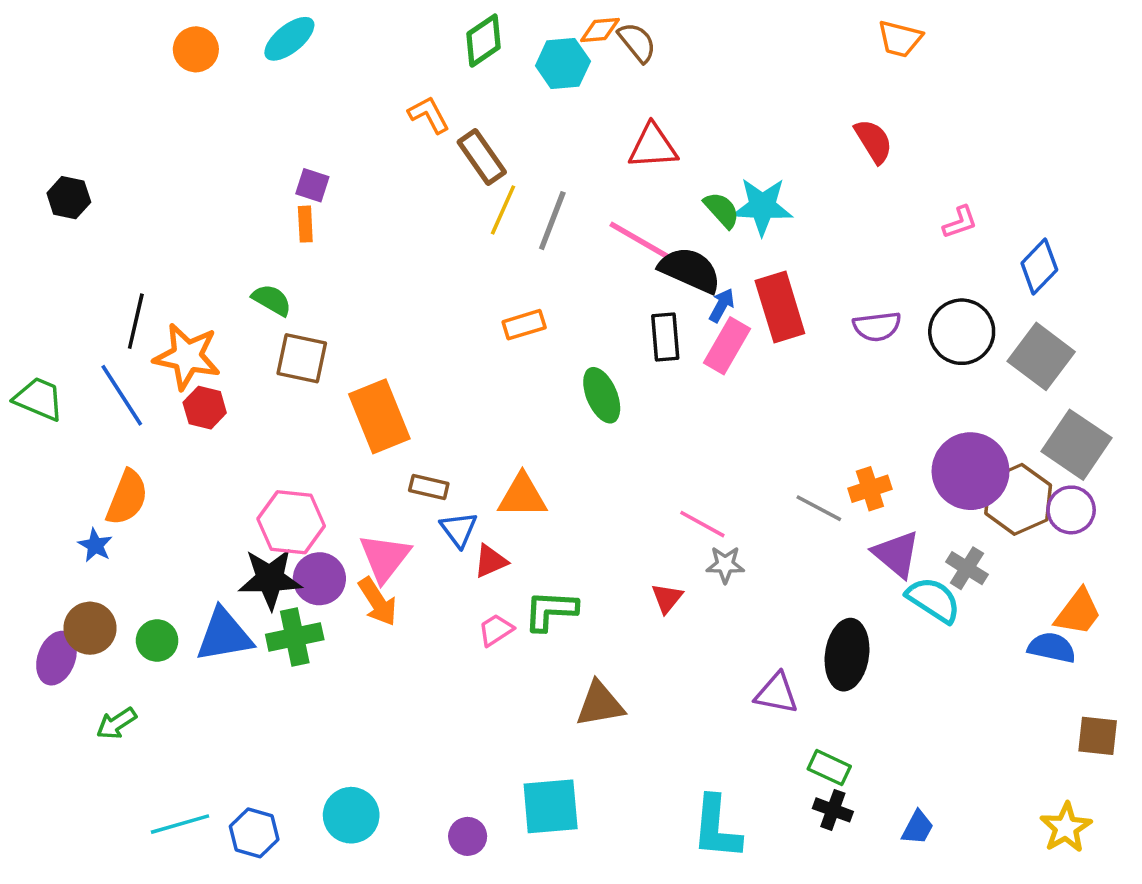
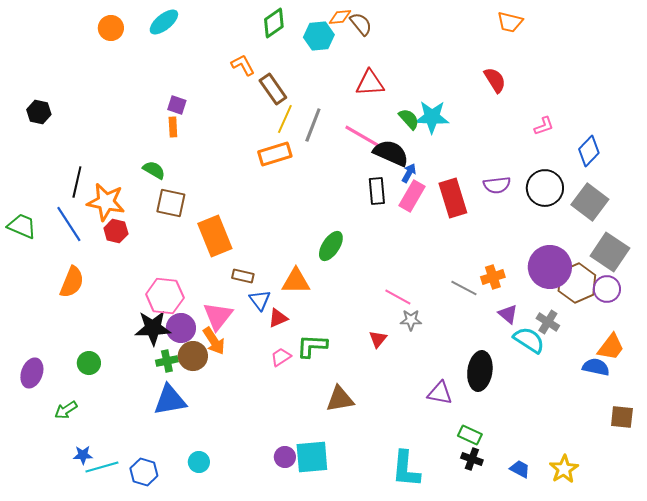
red rectangle: (780, 307) -> (453, 198), moved
orange rectangle: (524, 325) -> (275, 154), moved, size x1.4
green ellipse: (602, 395) -> (331, 246), moved, turned 56
blue star: (95, 545) -> (83, 455), moved, turned -30
purple triangle: (896, 554) -> (508, 314), size x0.7
brown circle: (90, 628) -> (193, 356), moved
blue triangle: (224, 635) -> (170, 400), moved
green cross: (295, 637) -> (167, 361), size x0.7
cyan circle: (351, 815) -> (199, 462), size x0.7
blue trapezoid: (918, 828) -> (520, 469), turned -90
yellow star: (1066, 828) -> (564, 469), moved
purple circle: (468, 836) -> (285, 457), moved

